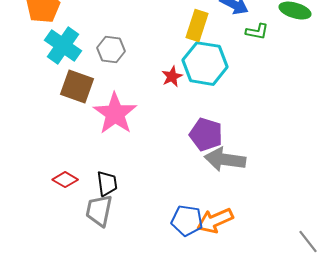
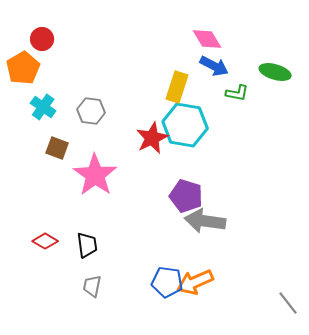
cyan cross: (63, 46) -> (43, 107), size x0.7
red star: (172, 77) -> (152, 138), size x1.5
brown square: (77, 87) -> (57, 148), size x0.7
gray trapezoid: (99, 211) -> (92, 286), moved, size x0.7

